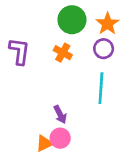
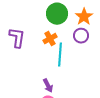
orange cross: (63, 53) -> (50, 39), turned 32
cyan line: (101, 88) -> (60, 55), moved

